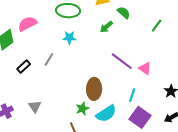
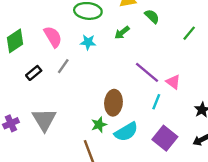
pink semicircle: (27, 24) -> (53, 37), moved, turned 84
green arrow: (106, 27) -> (122, 33), moved
cyan line: (132, 95) -> (156, 102), moved
gray triangle: (35, 106) -> (44, 120), size x1.6

